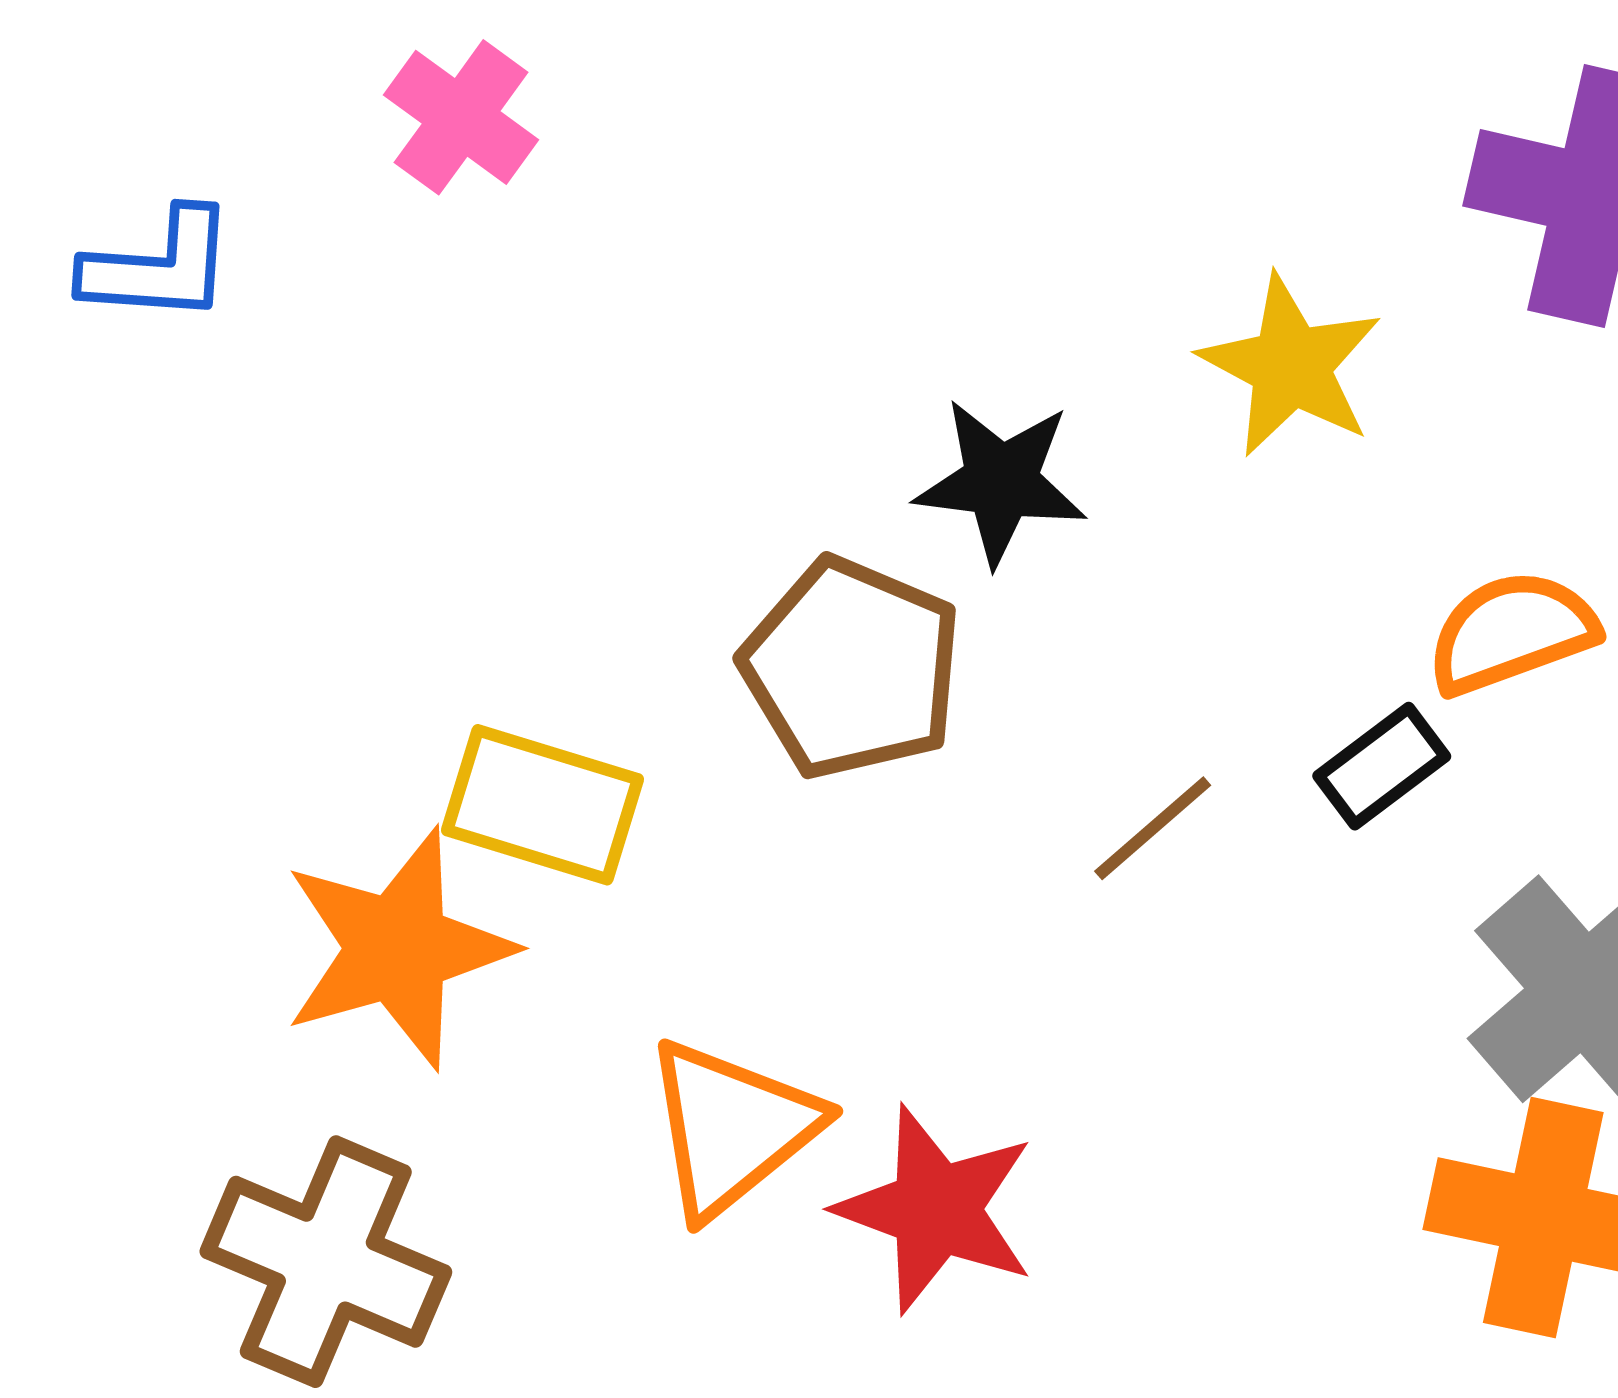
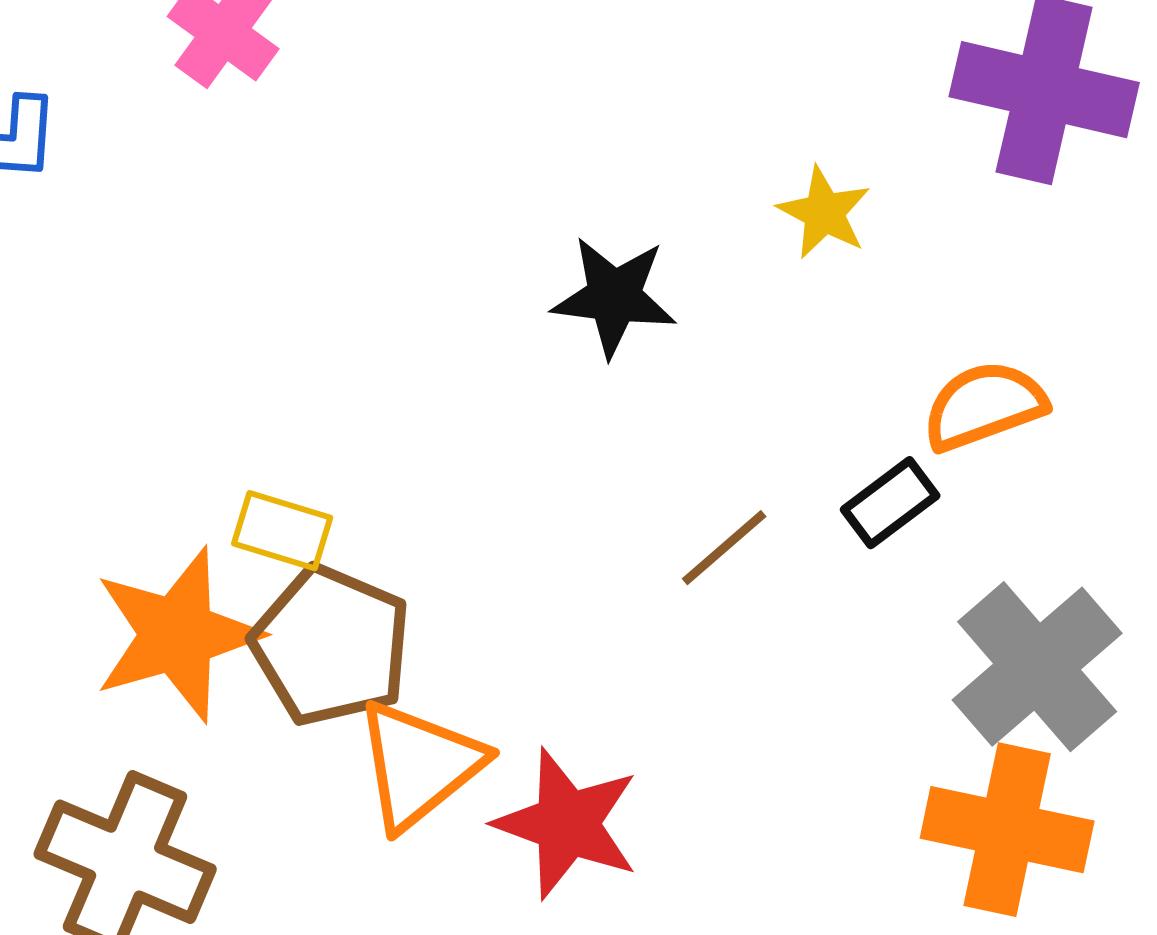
yellow star: (1291, 366) -> (824, 213), size x0.7
brown pentagon: (852, 668) -> (331, 646), moved
yellow rectangle: (542, 805) -> (282, 531), size x0.7

